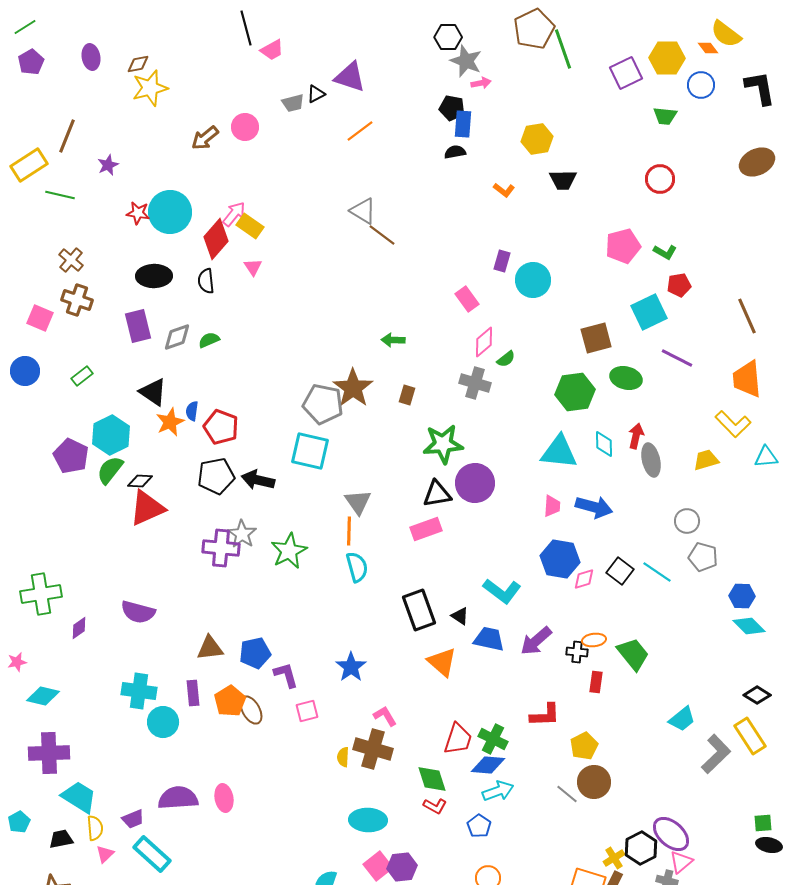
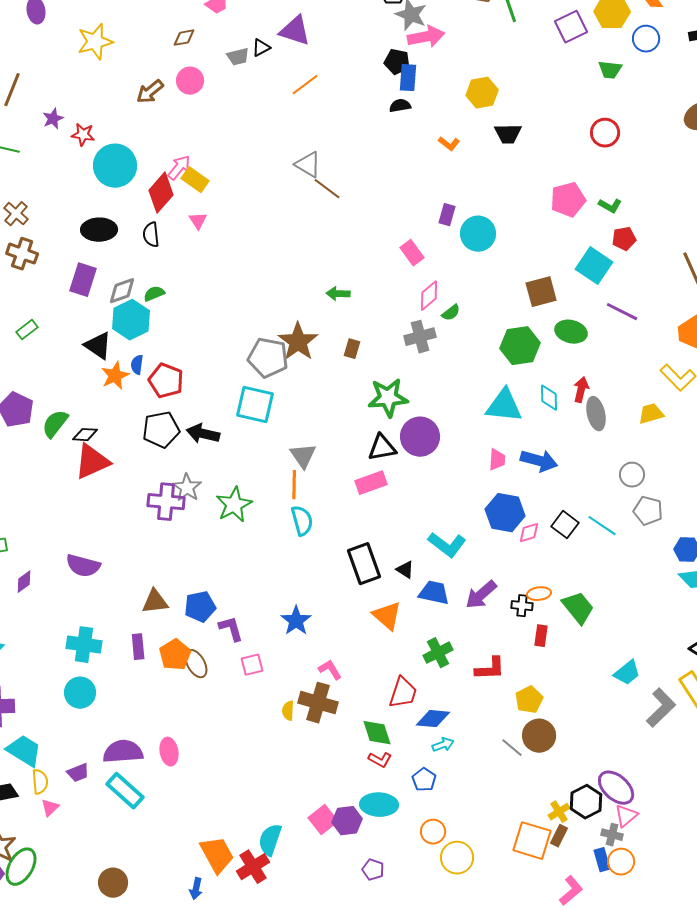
brown diamond: (138, 64) -> (184, 38), moved
pink arrow: (481, 83) -> (426, 37), size x1.8
red star: (138, 213) -> (83, 135), moved
cyan square: (649, 312) -> (594, 266), turned -30
purple rectangle: (138, 326) -> (83, 280), turned 32
gray cross: (475, 383) -> (420, 337), turned -32
cyan hexagon: (111, 435) -> (131, 320), moved
cyan circle: (163, 722) -> (80, 693), moved
green cross: (493, 739) -> (438, 653), moved, turned 36
cyan arrow: (498, 791) -> (443, 745), size x0.7
cyan ellipse: (368, 820) -> (379, 805), moved
cyan rectangle: (152, 854) -> (125, 791), moved

